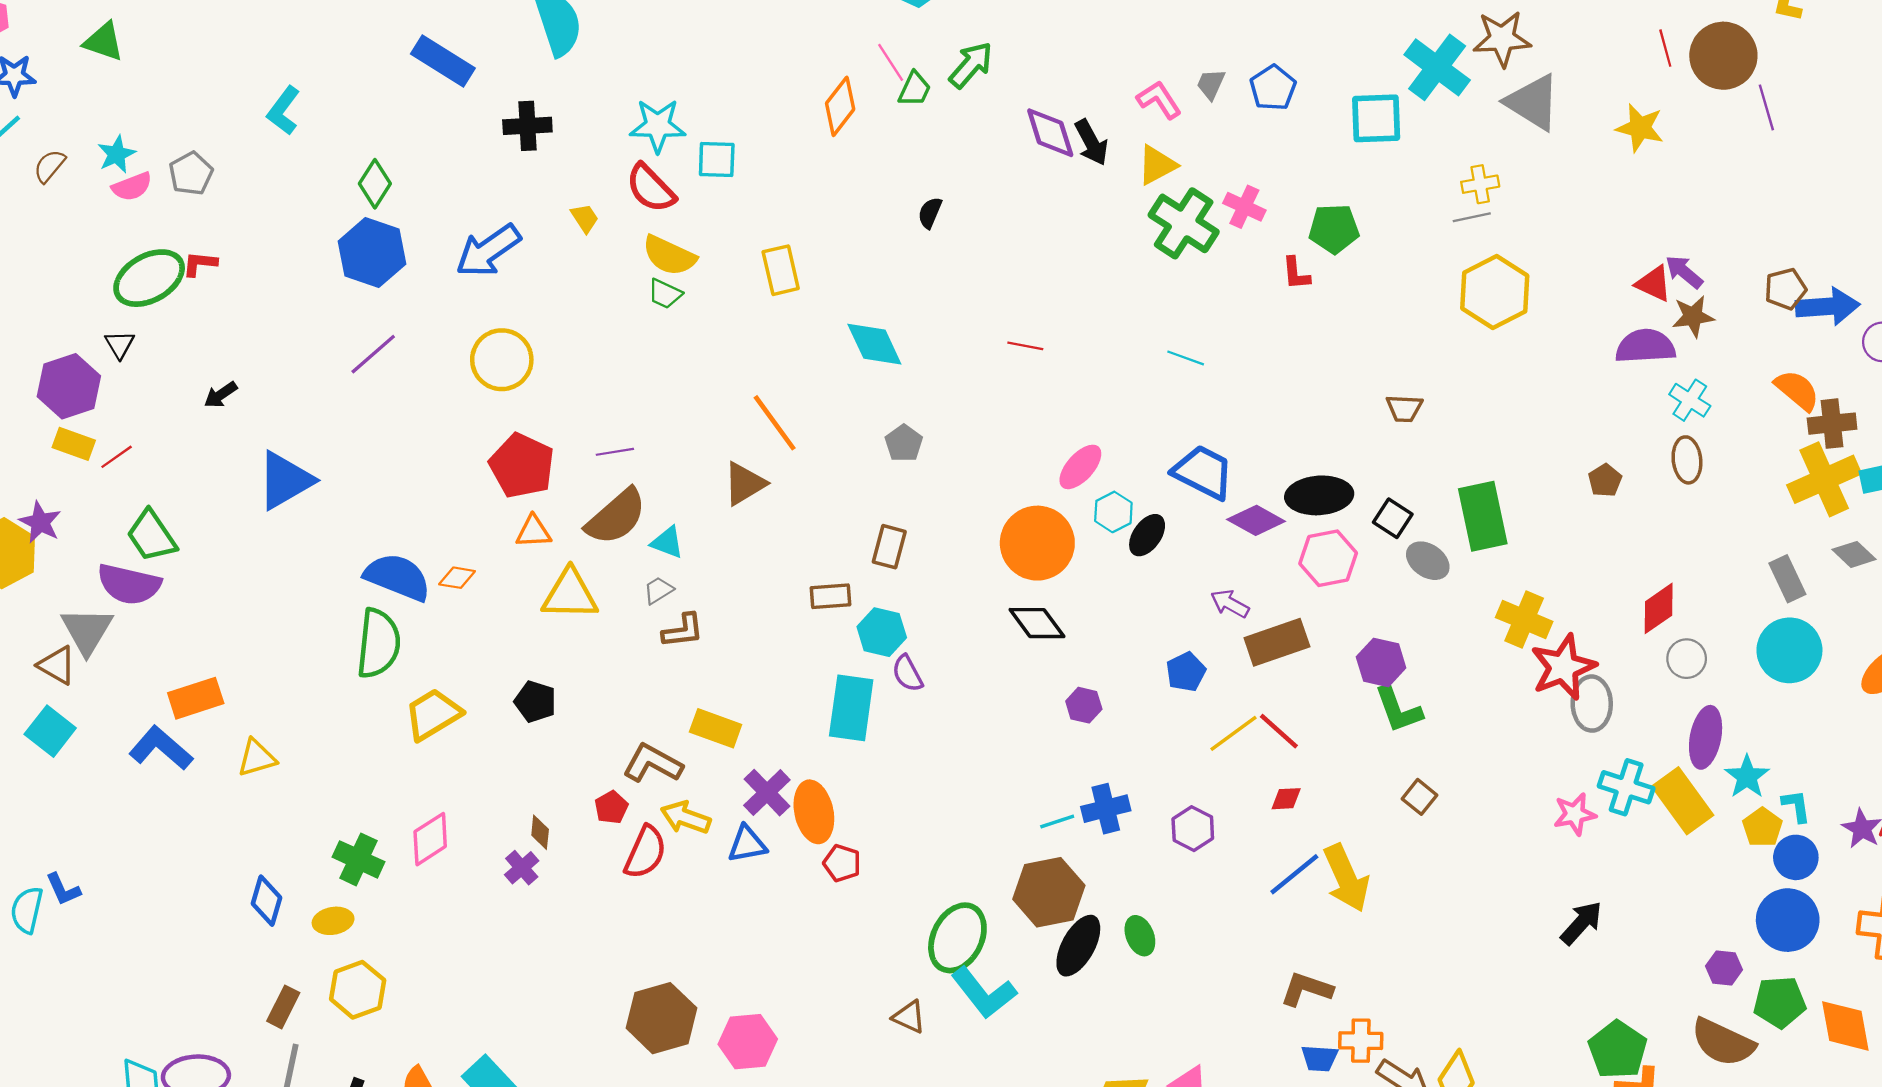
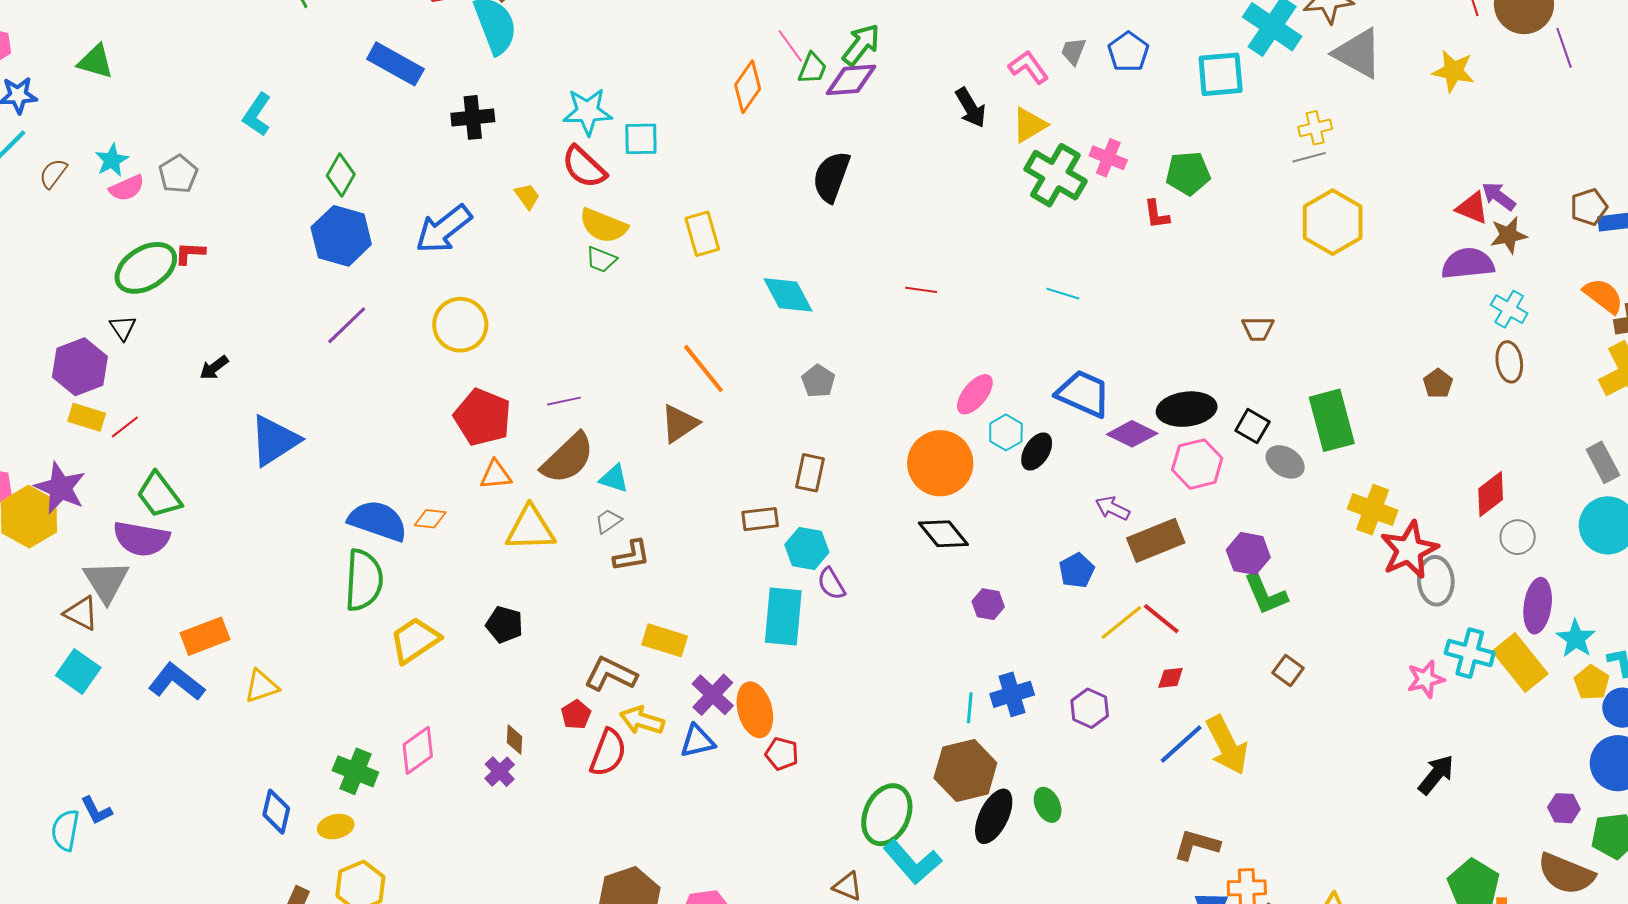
purple diamond: (1050, 133) -> (851, 80), moved, turned -74
black semicircle: (930, 213) -> (831, 177), size x1.8
purple star: (40, 522) -> (60, 488), size x1.4
cyan line: (1057, 822) -> (970, 708), turned -64

